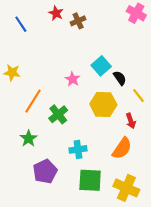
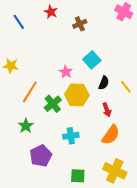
brown cross: (78, 21) -> (80, 24), moved
black semicircle: (120, 78) -> (104, 83), moved, turned 56
yellow hexagon: (103, 104) -> (77, 95), moved
red arrow: (131, 121) -> (107, 110), moved
green square: (90, 180) -> (78, 176), moved, size x0.7

